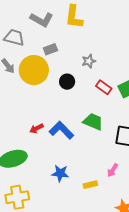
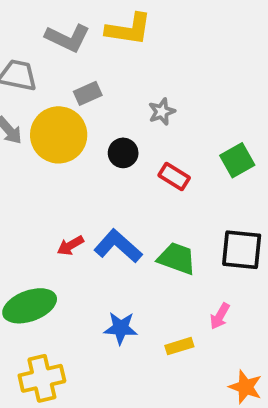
yellow L-shape: (74, 17) -> (129, 29), turned -85
red rectangle: (104, 87) -> (174, 176), moved
green trapezoid: (93, 122) -> (177, 258), moved

